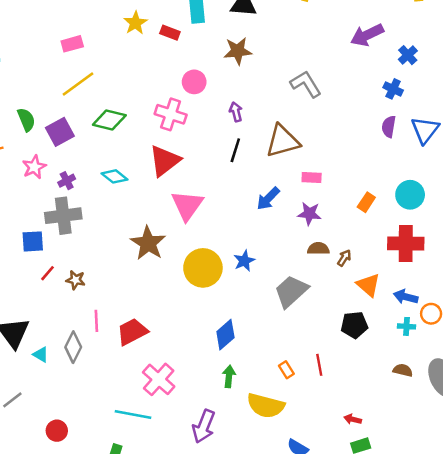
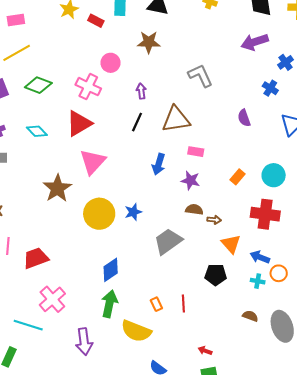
purple semicircle: (389, 127) -> (244, 118), moved, turned -36
blue arrow: (268, 199) -> (159, 164), turned -35
brown arrow: (344, 258) -> (214, 220), turned 56
green arrow: (229, 376) -> (109, 304), size x1.5
purple arrow: (204, 426) -> (84, 342), turned -36

